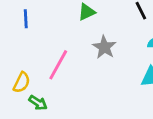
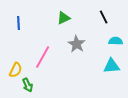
green arrow: (38, 103) -> (28, 85), turned 32

